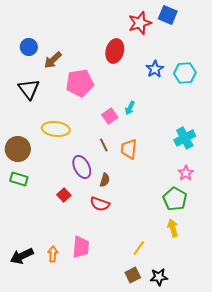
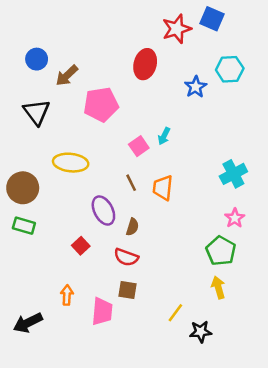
cyan hexagon: (185, 73) -> (230, 69), moved
orange arrow: (53, 254) -> (67, 295), moved
brown square: (133, 275) -> (127, 290), moved, turned 35
black star: (159, 277) -> (201, 332), moved

